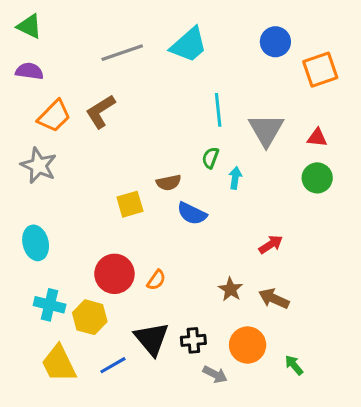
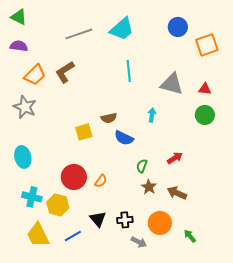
cyan line: (218, 110) -> (129, 71), moved
gray triangle: (266, 130) -> (172, 84), turned -45
green semicircle: (210, 158) -> (142, 166), moved
black triangle: (152, 339) -> (98, 219), size x0.7

